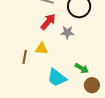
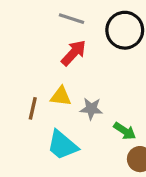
gray star: (67, 32) -> (91, 109), moved
cyan trapezoid: (57, 78) -> (62, 145), moved

